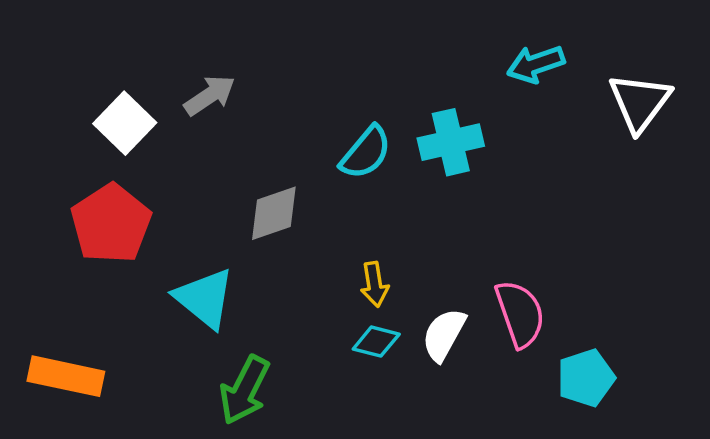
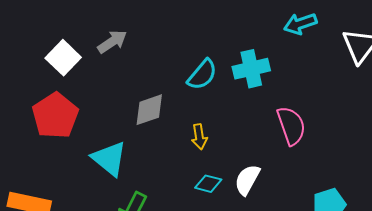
yellow arrow: (374, 284) -> (199, 137), moved
pink semicircle: (520, 314) -> (291, 126), moved

